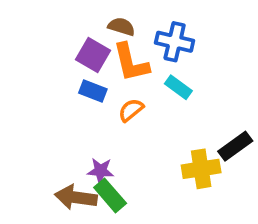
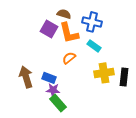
blue rectangle: (93, 91) -> (49, 78), moved
black rectangle: (235, 146) -> (124, 77), turned -48
yellow cross: (201, 169) -> (104, 73), moved
brown arrow: (76, 197) -> (26, 77), moved, turned 65

